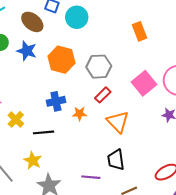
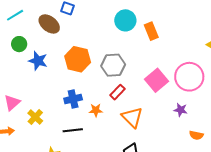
cyan circle: (77, 17) -> (125, 20), moved
blue star: (27, 51) -> (38, 61), moved
black line: (44, 132) -> (73, 130), moved

